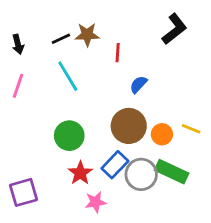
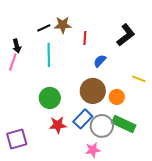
black L-shape: (174, 29) -> (126, 35), moved
black arrow: (18, 44) -> (17, 46), moved
cyan line: (68, 76) -> (49, 55), turned 30
yellow line: (191, 129) -> (139, 79), moved
red star: (80, 173) -> (58, 125), turned 30
pink star: (96, 202) -> (93, 150), moved

